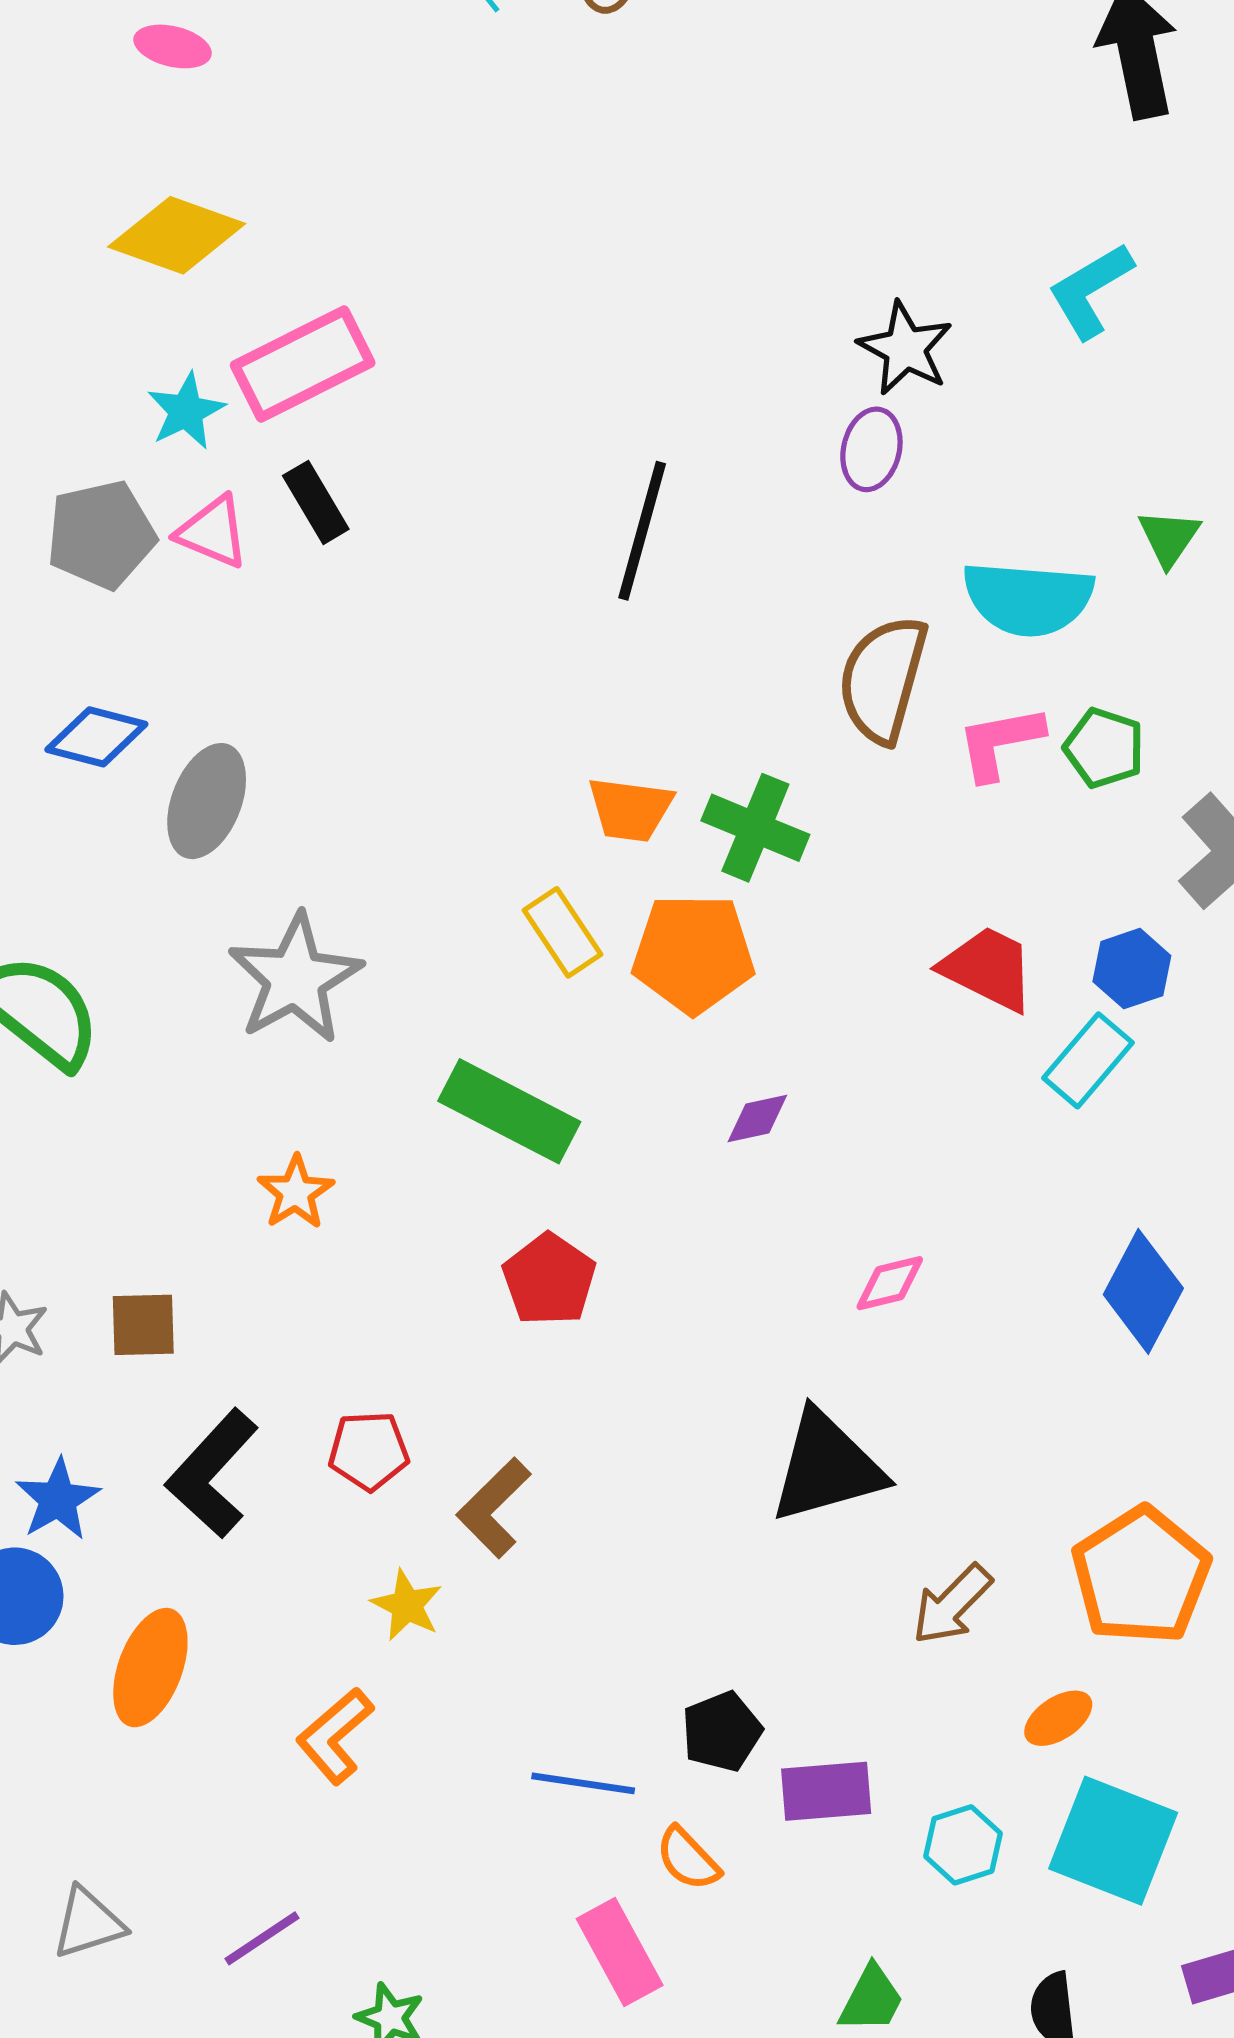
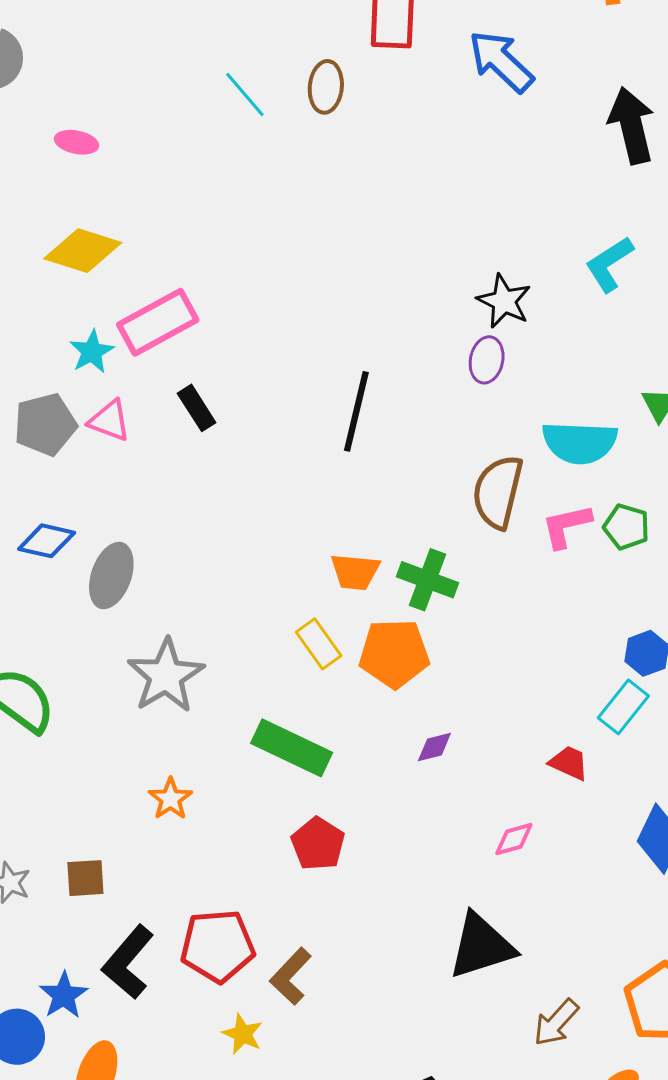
black rectangle: (316, 502) -> (197, 408), moved
red trapezoid: (988, 968) -> (569, 763), moved, size x0.7
red pentagon: (369, 1451) -> (218, 946), size x1.6
blue star: (58, 1499) -> (64, 995), moved

